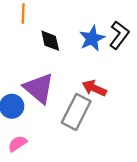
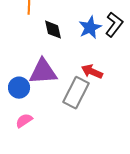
purple triangle: (39, 88) -> (43, 72), turned -44

